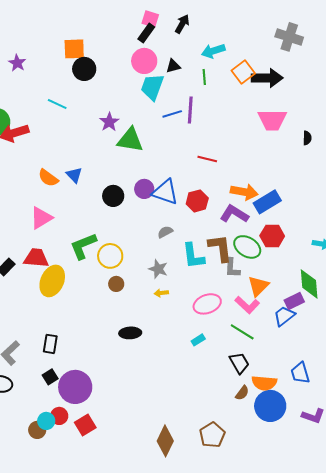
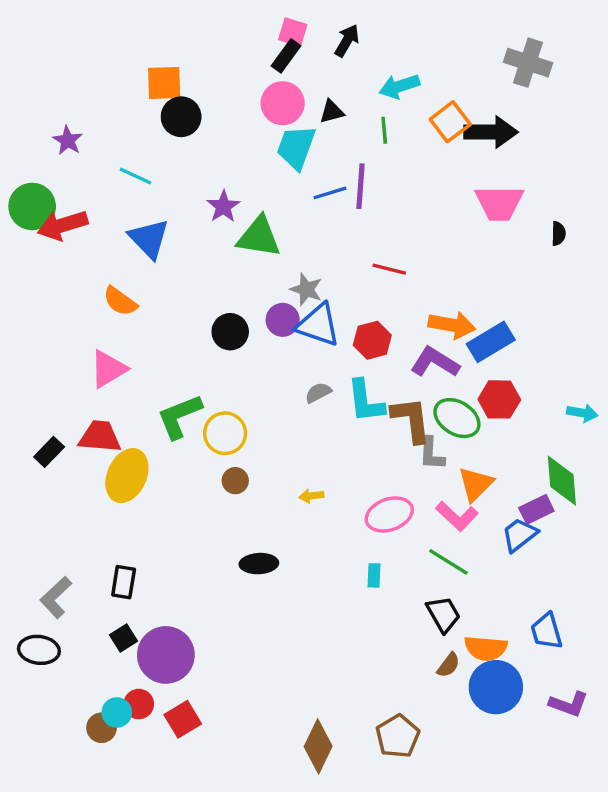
purple star: (17, 63) -> (68, 140), moved
blue triangle: (74, 175) -> (149, 239), moved, size x1.5
cyan L-shape: (193, 256) -> (366, 401), moved
gray star: (158, 269) -> (306, 289), moved
cyan rectangle: (198, 340) -> (374, 575), turned -56

